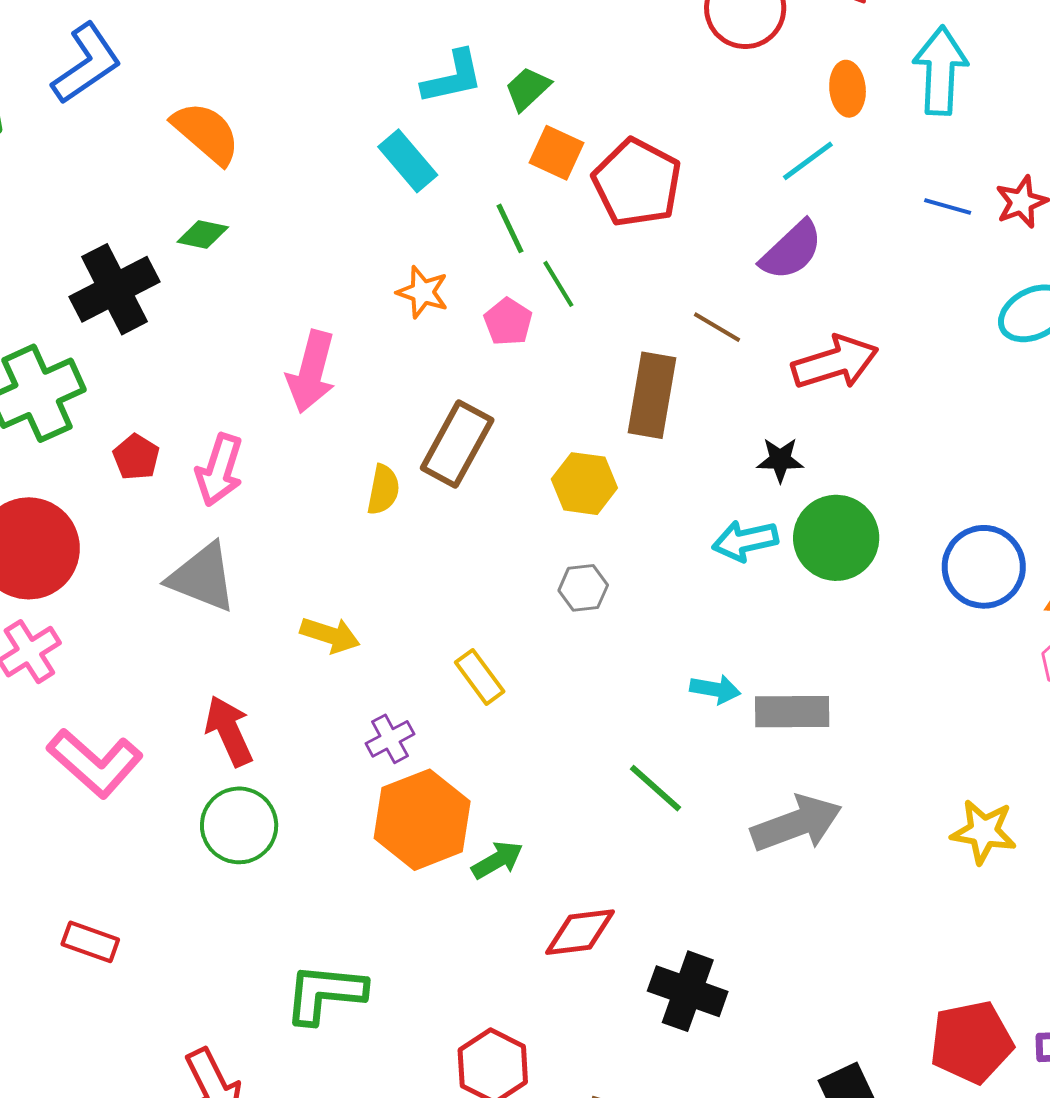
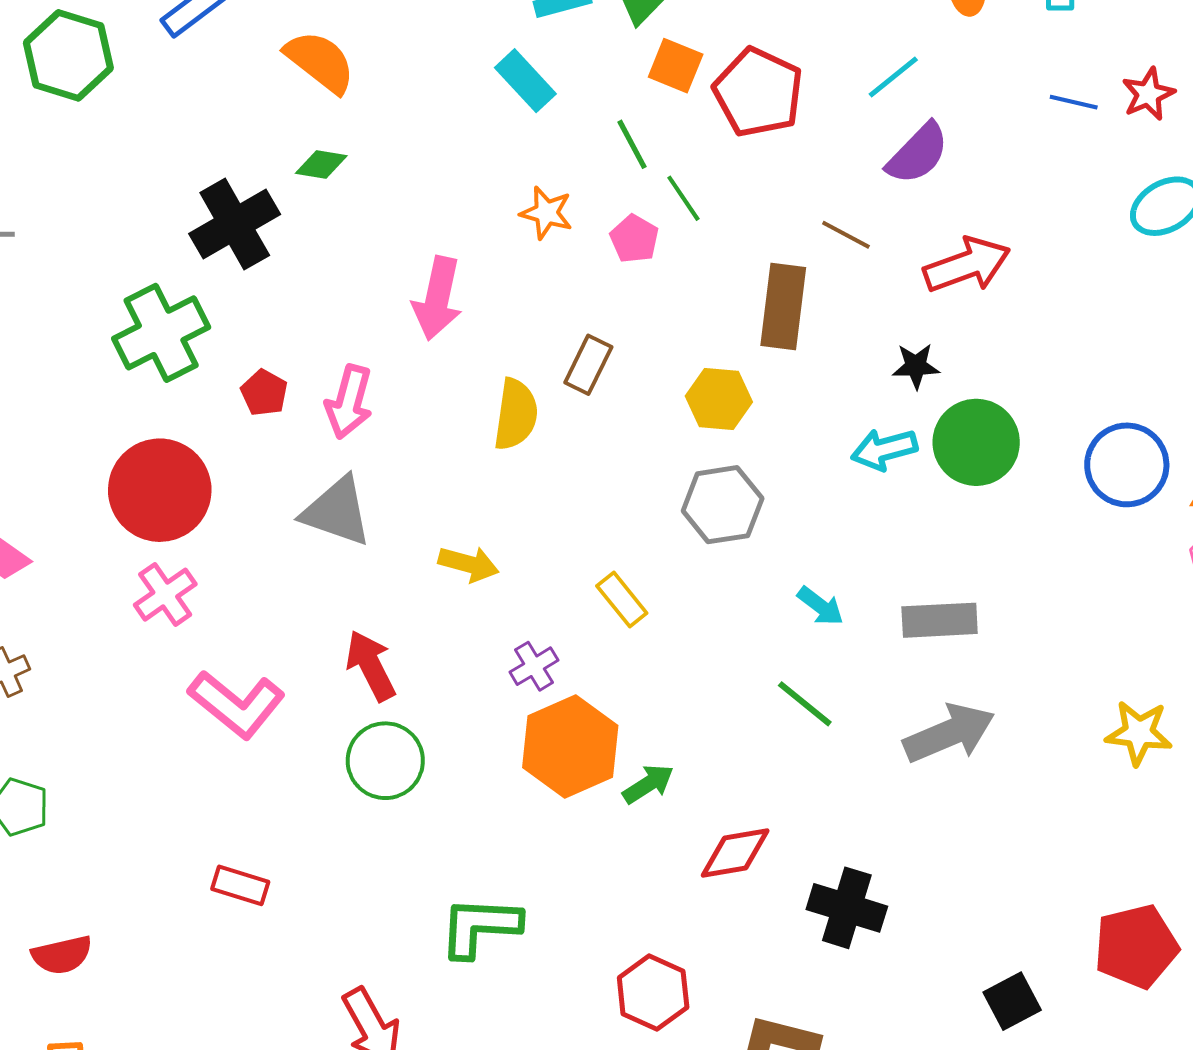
cyan line: (808, 161) -> (893, 77), moved
brown rectangle: (457, 444) -> (588, 365), size x0.7
yellow semicircle: (383, 490) -> (516, 414), size x1.4
gray hexagon: (583, 588) -> (723, 505), size x1.6
cyan arrow: (715, 689) -> (820, 606), moved, turned 30

